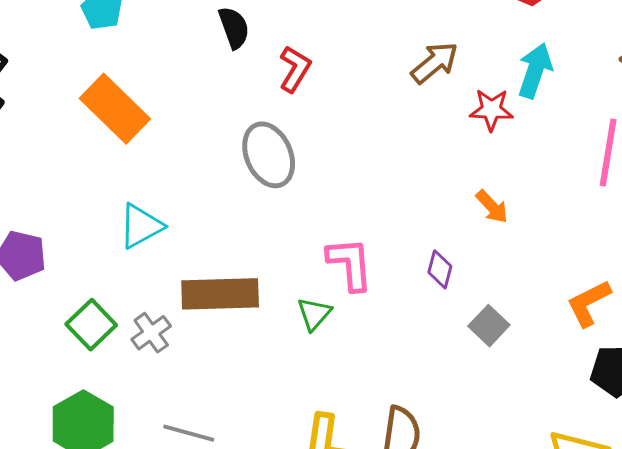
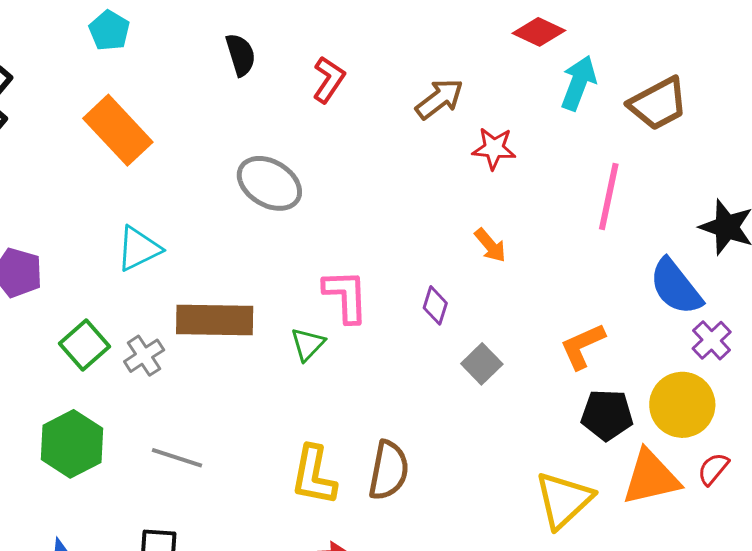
red L-shape: (295, 69) -> (329, 80), moved
cyan arrow: (535, 71) -> (578, 83), moved
gray ellipse: (269, 155) -> (269, 183), turned -38

